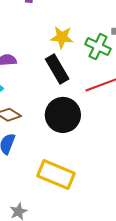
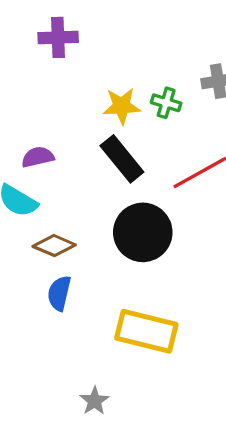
green cross: (98, 47) -> (166, 103), moved, size x0.7

